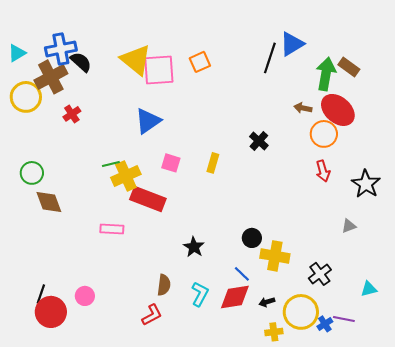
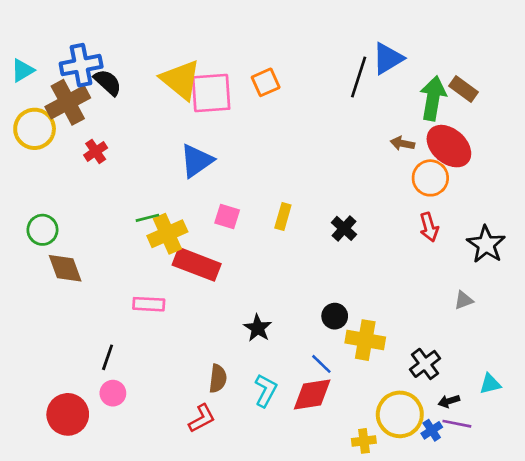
black cross: (259, 141) -> (344, 228), moved
black line: (41, 294) -> (108, 357), moved
black arrow: (267, 302) -> (449, 401), moved

